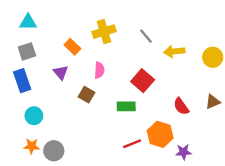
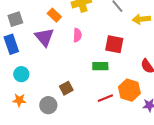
purple triangle: (61, 72) -> (44, 37), size x1.5
red square: (143, 81) -> (114, 44), turned -30
brown square: (86, 95) -> (66, 88), moved, turned 32
gray circle: (54, 151) -> (48, 105), moved

